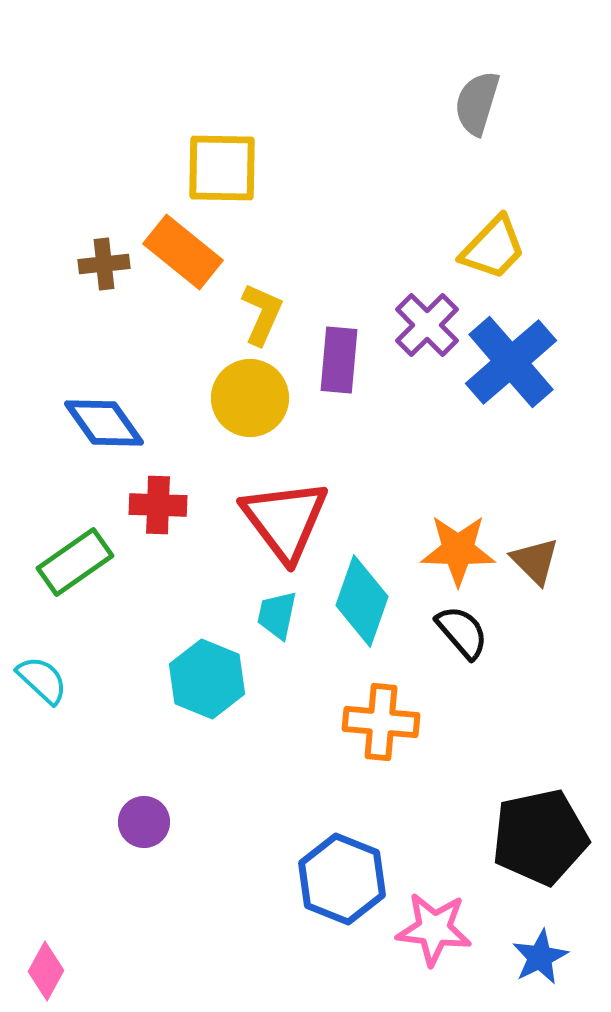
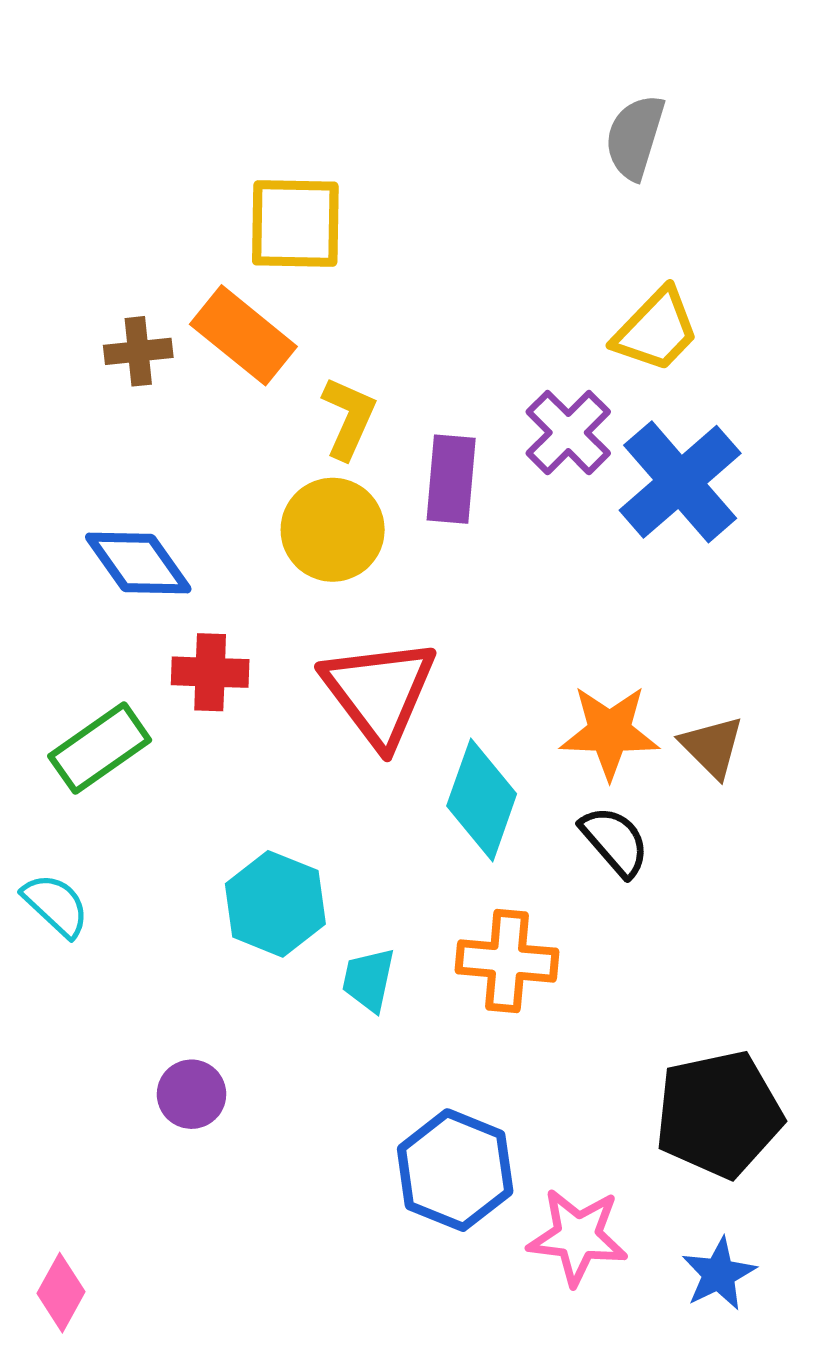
cyan trapezoid: (277, 615) -> (369, 980), moved

